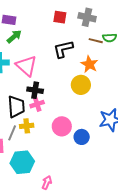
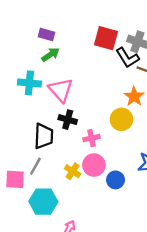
red square: (60, 17) -> (106, 38), size x1.5
black L-shape: (63, 49) -> (127, 58), moved, turned -115
pink cross: (37, 104) -> (91, 138), moved
yellow cross: (27, 126) -> (73, 171), moved, turned 32

